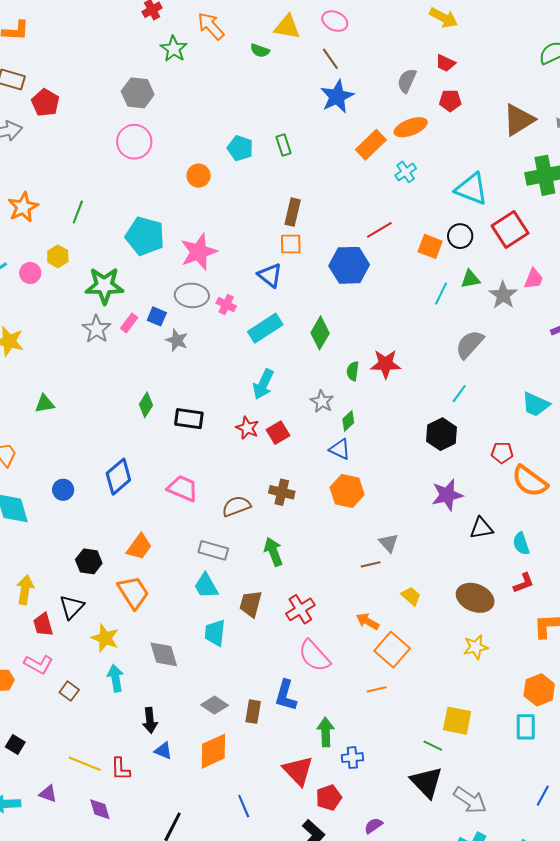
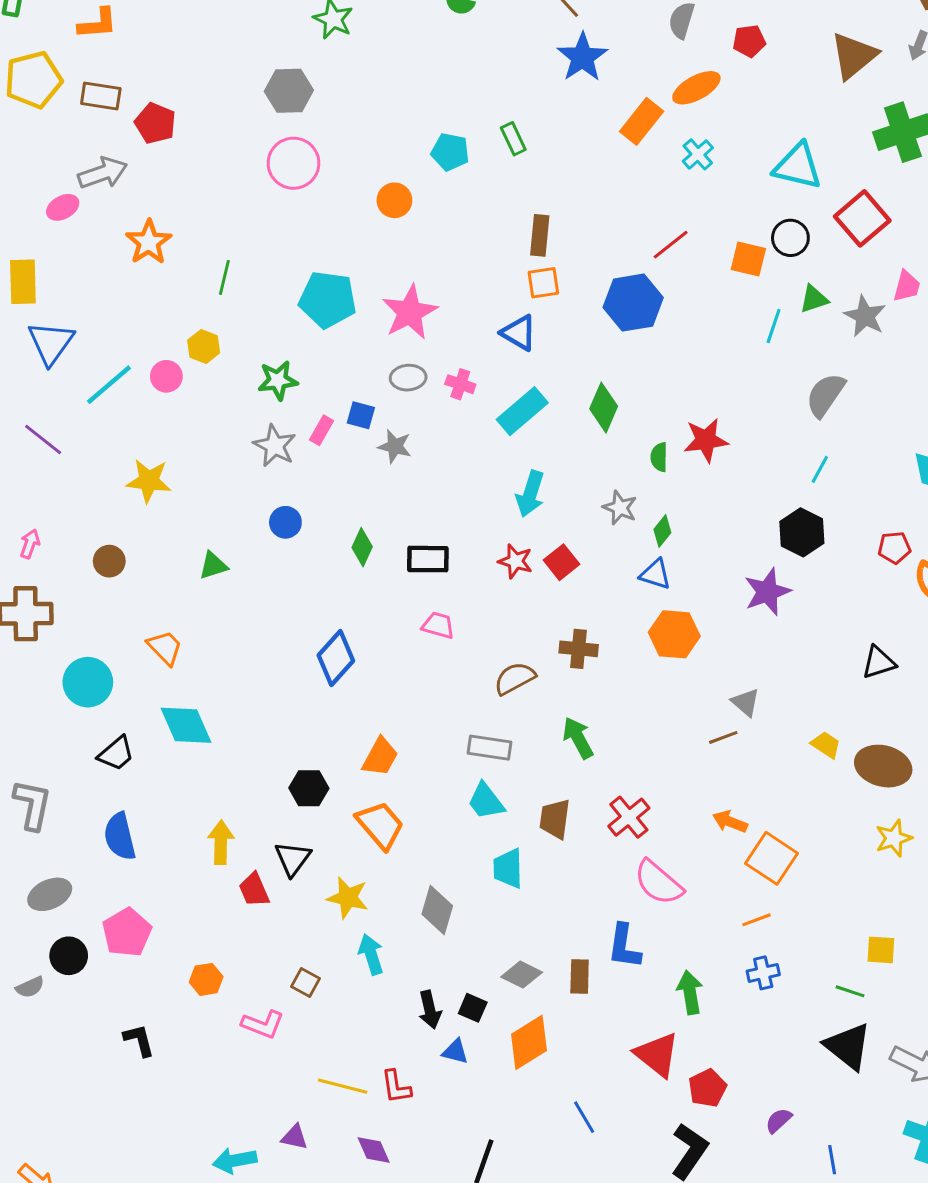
orange star: (23, 207) -> (149, 242), moved
green star: (104, 286) -> (278, 380), size x0.7
gray ellipse: (192, 295) -> (408, 378), size x0.7
pink trapezoid: (183, 488) -> (438, 625), moved, size x0.7
blue circle: (63, 490) -> (285, 522), moved
purple star: (447, 495) -> (767, 592), moved
yellow trapezoid: (411, 596) -> (826, 745), moved
gray diamond: (164, 654) -> (437, 910), turned 40
pink L-shape: (38, 664) -> (263, 1024), moved
yellow square: (457, 721) -> (881, 950), size x0.7
black square: (15, 745) -> (473, 1008), moved
blue cross: (352, 758) -> (763, 973), moved

